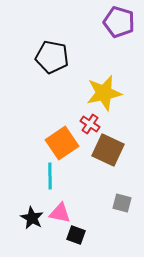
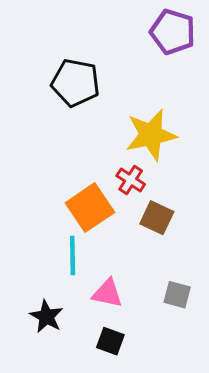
brown square: (108, 150) -> (157, 218), size x0.7
pink triangle: (60, 213) -> (107, 293), moved

